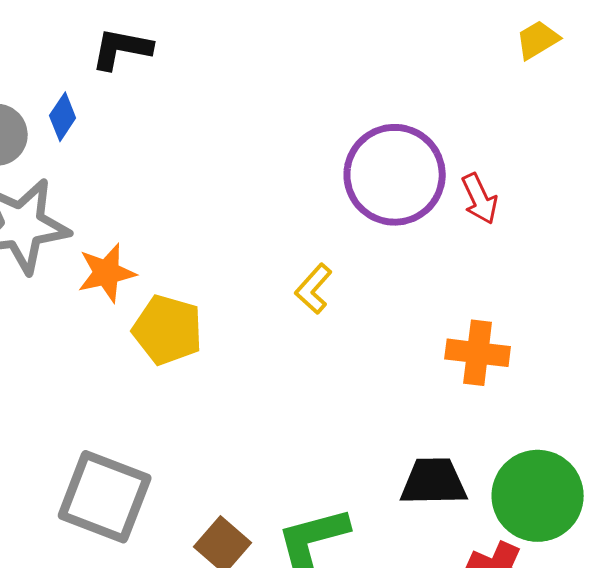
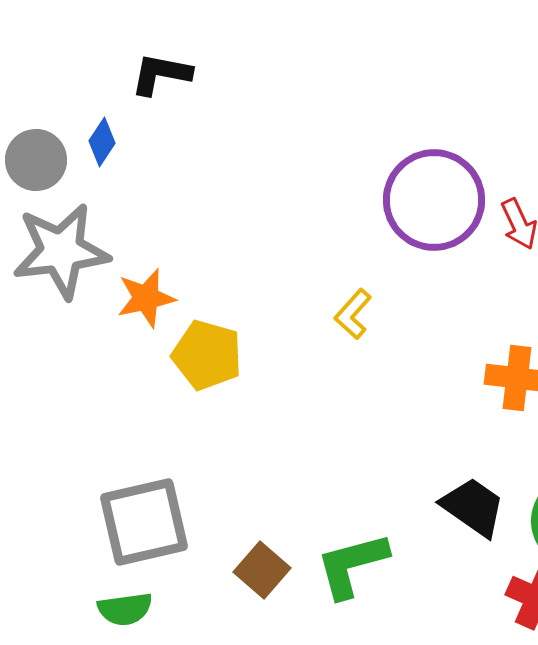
black trapezoid: (434, 482) -> (473, 507), turned 36
gray square: (105, 497) -> (144, 522), turned -34

